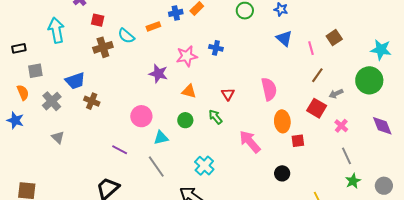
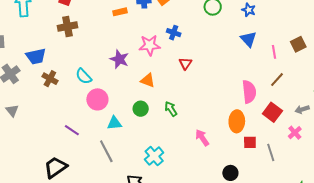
cyan semicircle: (126, 36) -> (84, 76), moved
blue cross: (216, 48) -> (174, 33), moved
pink semicircle: (269, 89) -> (249, 92), moved
red triangle: (228, 94) -> (185, 64), moved
gray arrow: (336, 94) -> (302, 109), moved
pink arrow: (250, 142) -> (202, 138), size x0.7
gray line: (347, 156) -> (271, 152), moved

